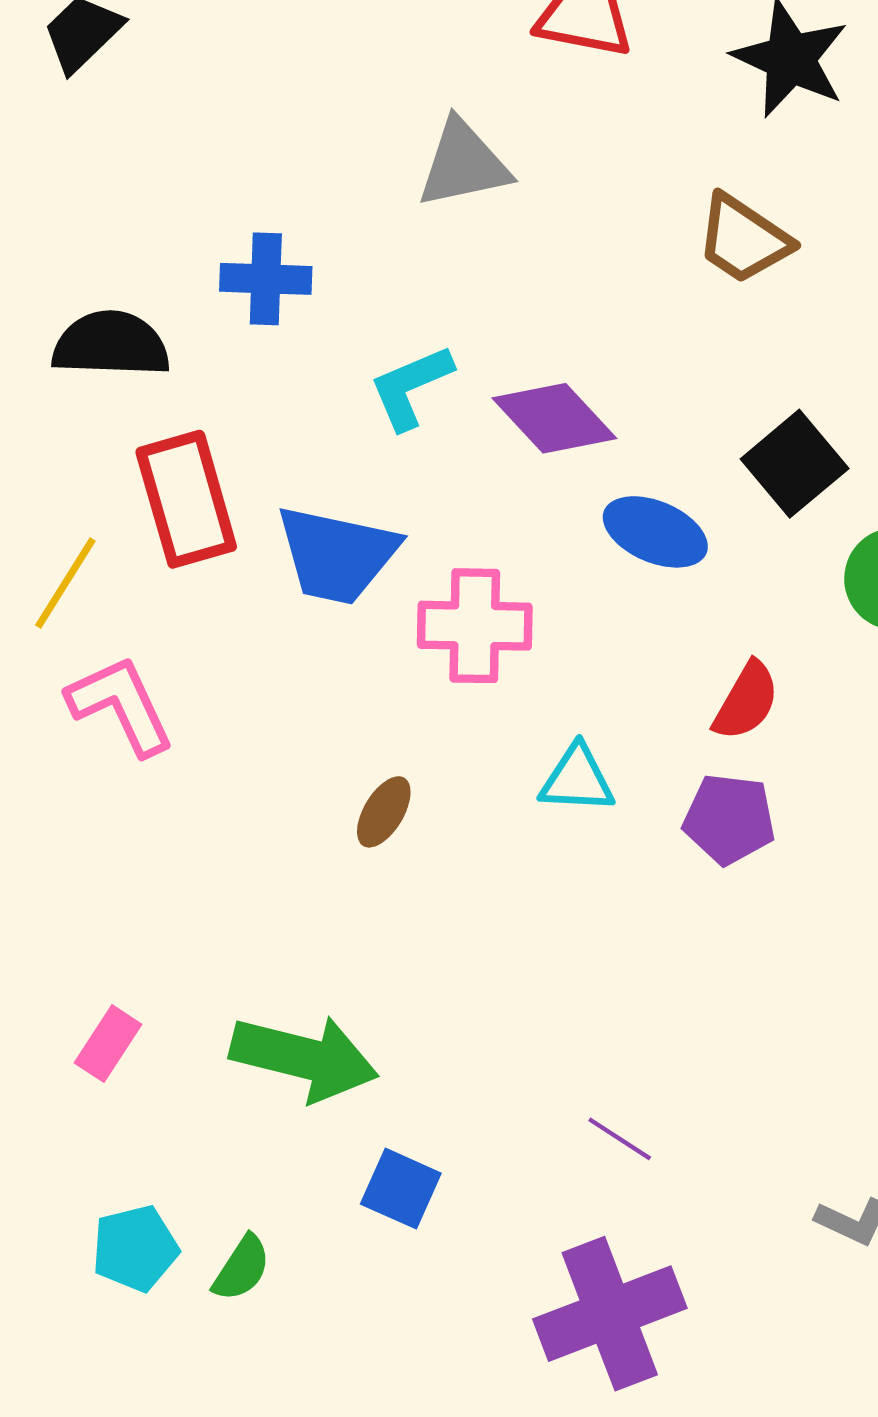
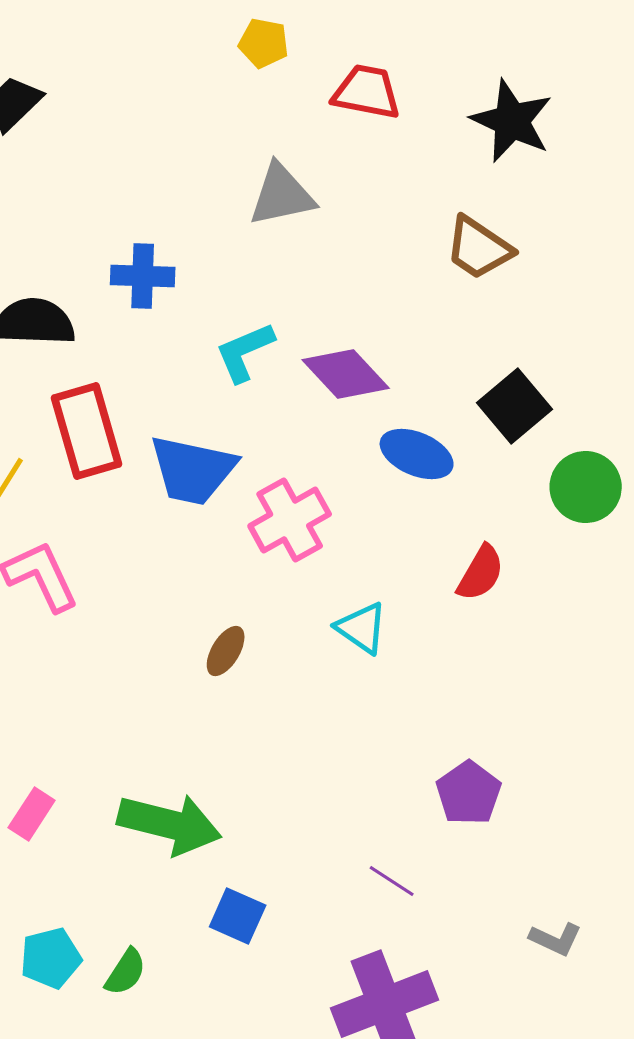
pink cross: (475, 626) -> (290, 520), turned -30
cyan triangle: (577, 779) -> (362, 628), turned 32
purple pentagon: (729, 819) -> (469, 793), moved, turned 30

